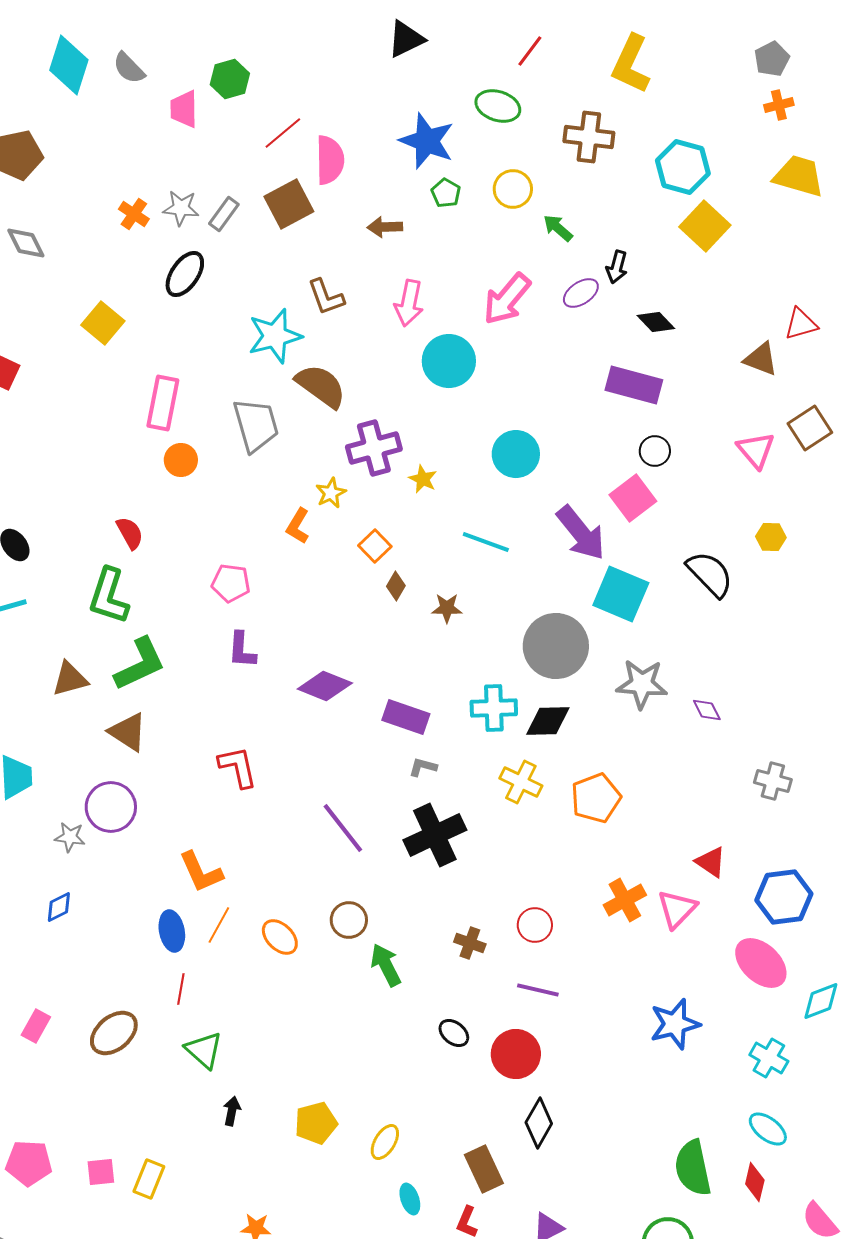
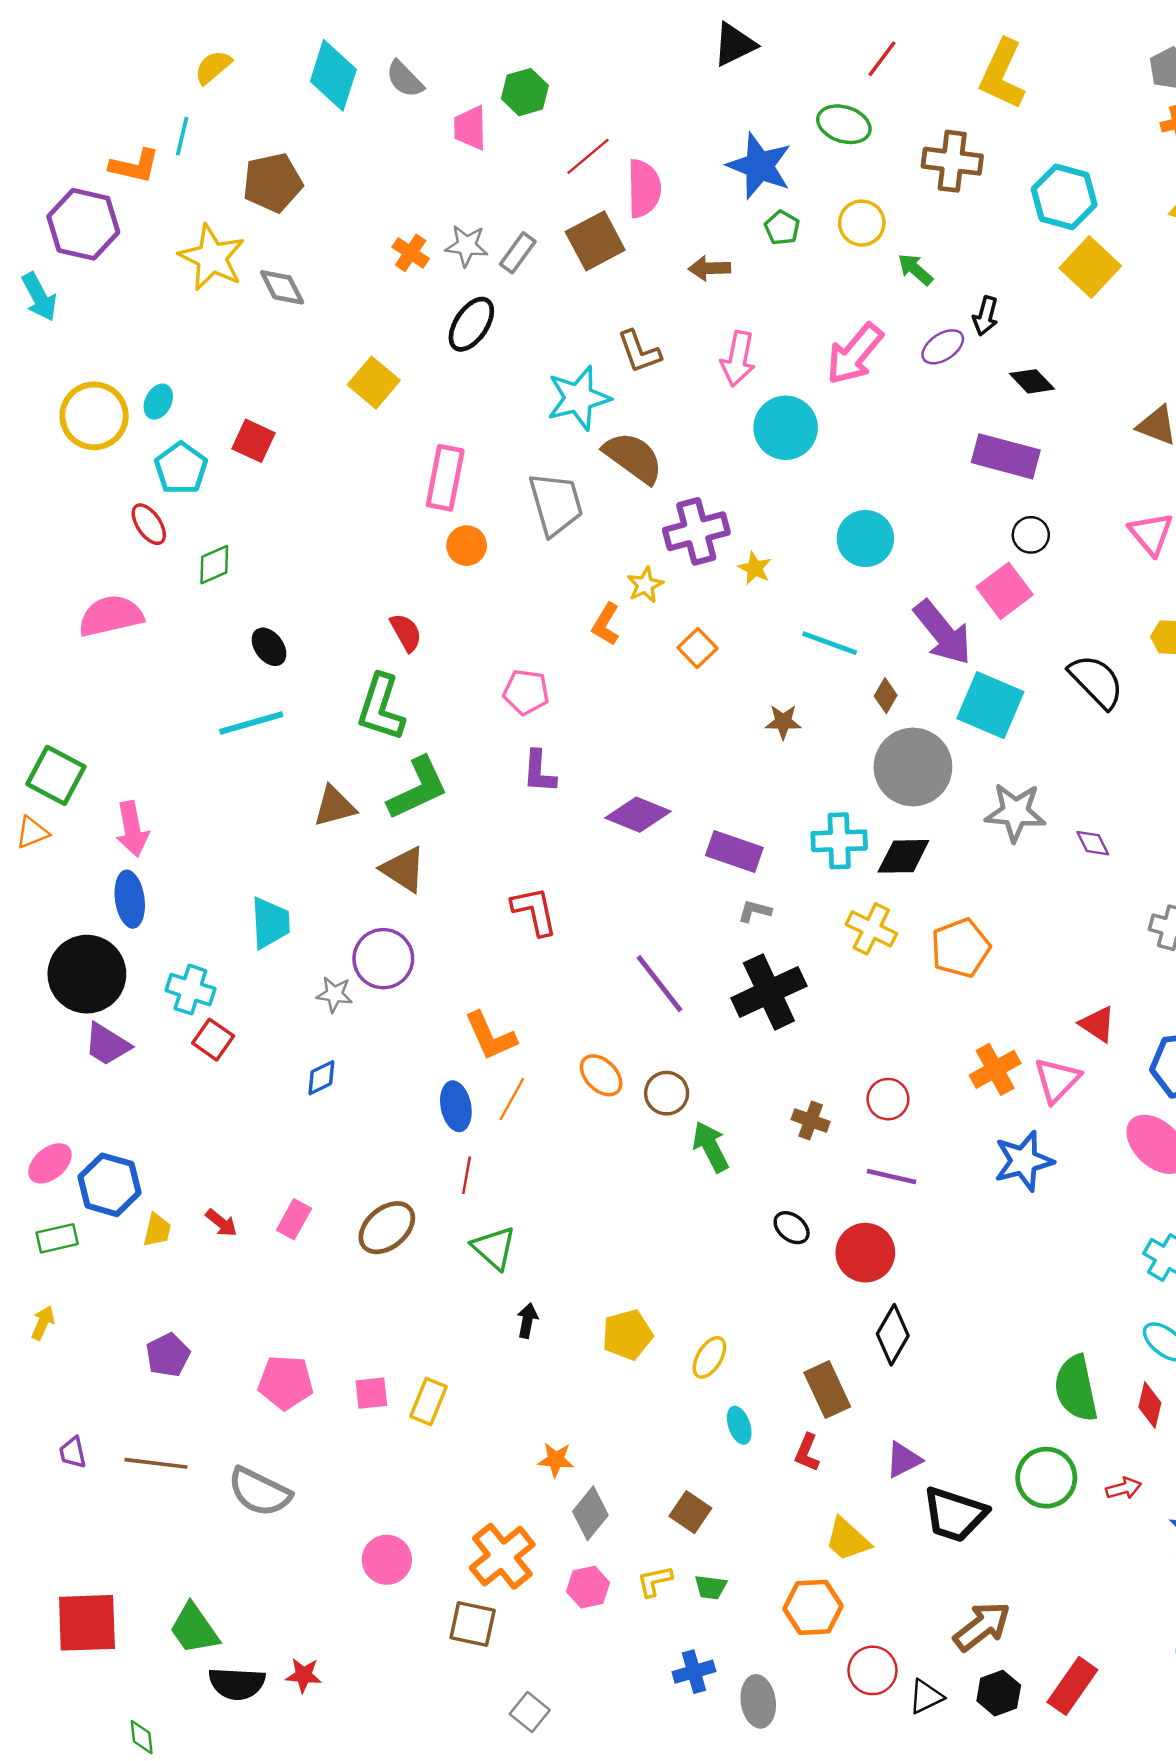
brown diamond: (396, 586) -> (886, 696), moved
orange ellipse: (280, 937) -> (601, 1075), moved
blue star: (675, 1024) -> (1024, 1161), moved

